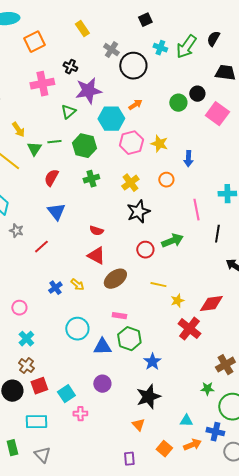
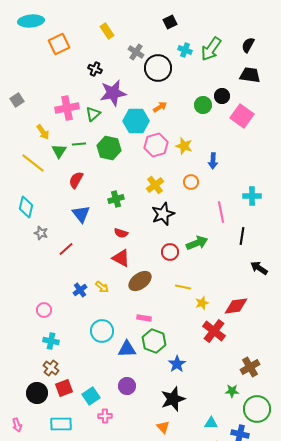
black semicircle: (213, 39) -> (248, 45), moved
pink cross: (42, 84) -> (67, 108), moved
green cross: (91, 179) -> (116, 199), moved
cyan cross: (26, 339) -> (51, 341), turned -35

